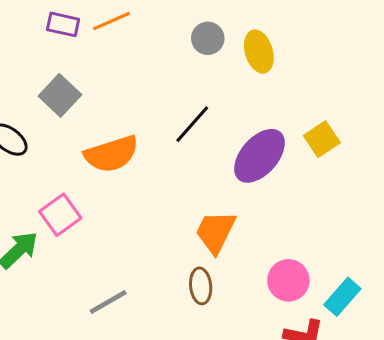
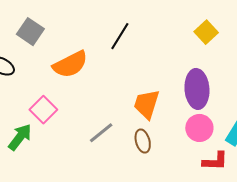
purple ellipse: (259, 156) -> (197, 89), moved, turned -36
gray line: (108, 302) -> (101, 133), moved

